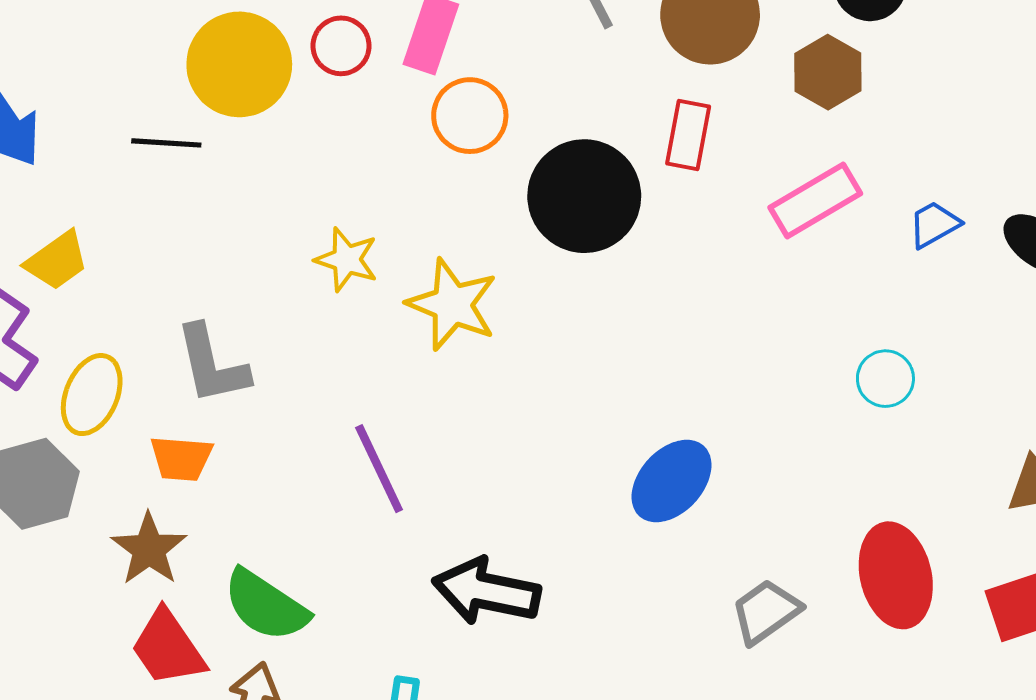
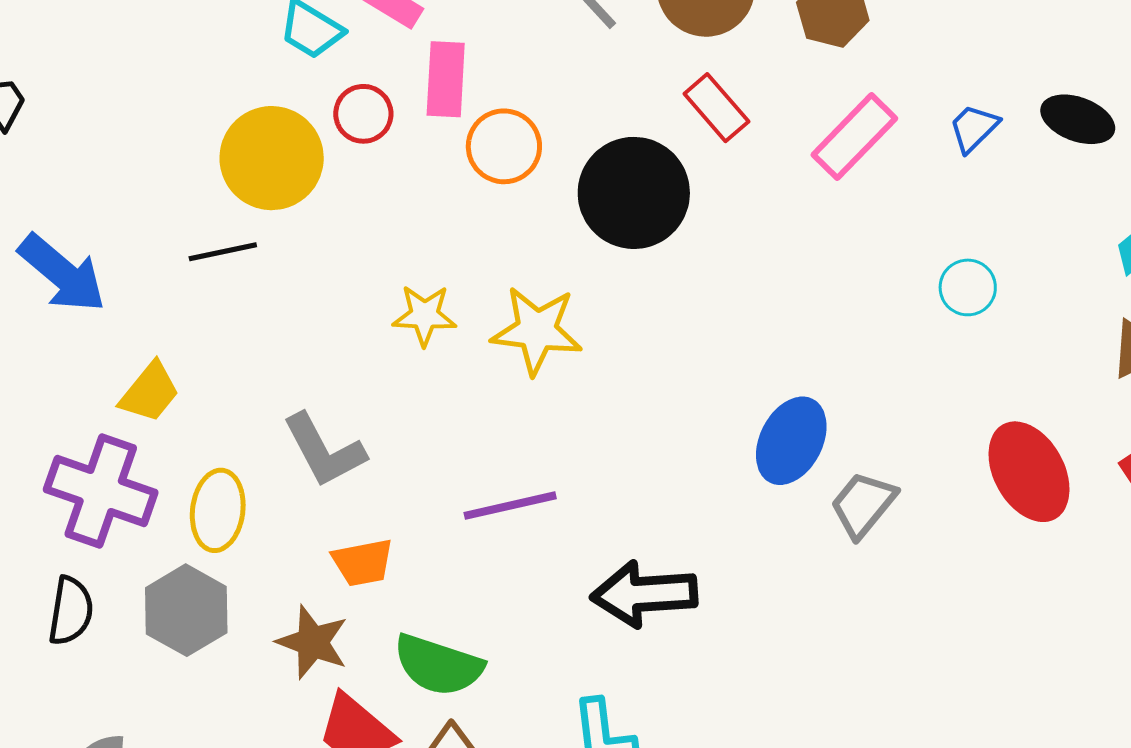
red rectangle: (688, 135) -> (716, 108), turned -36
orange trapezoid: (181, 458) -> (363, 562), moved
purple line: (379, 469) -> (510, 506), turned -62
gray trapezoid: (766, 612) -> (863, 504), moved

